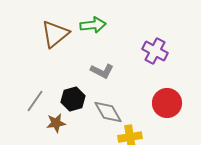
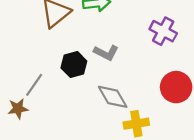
black hexagon: (73, 99) -> (74, 64), moved
brown star: (56, 123) -> (18, 109), moved

